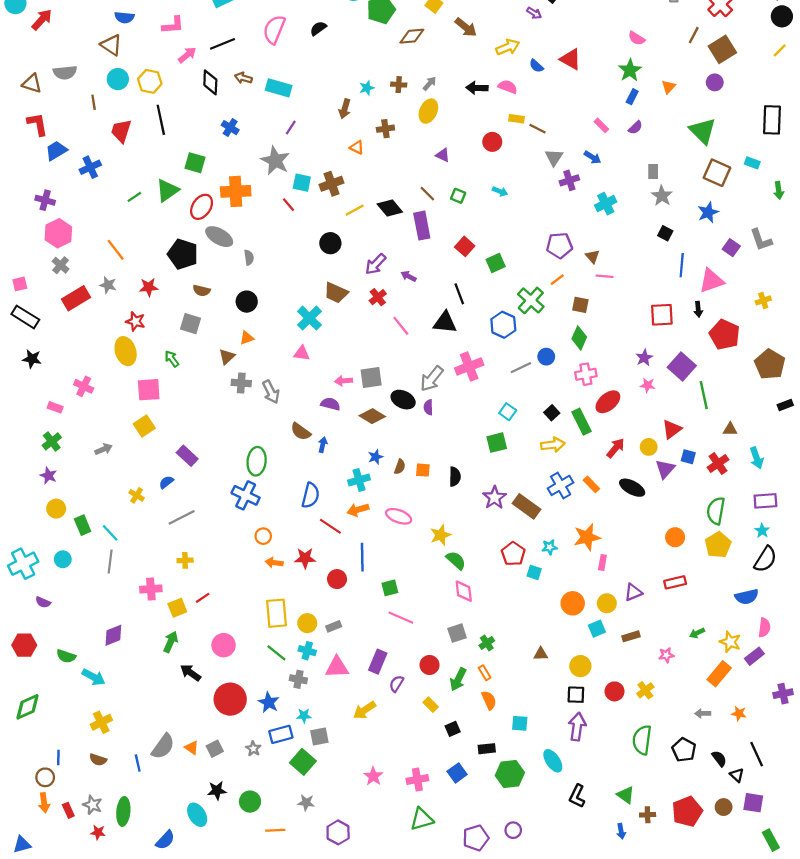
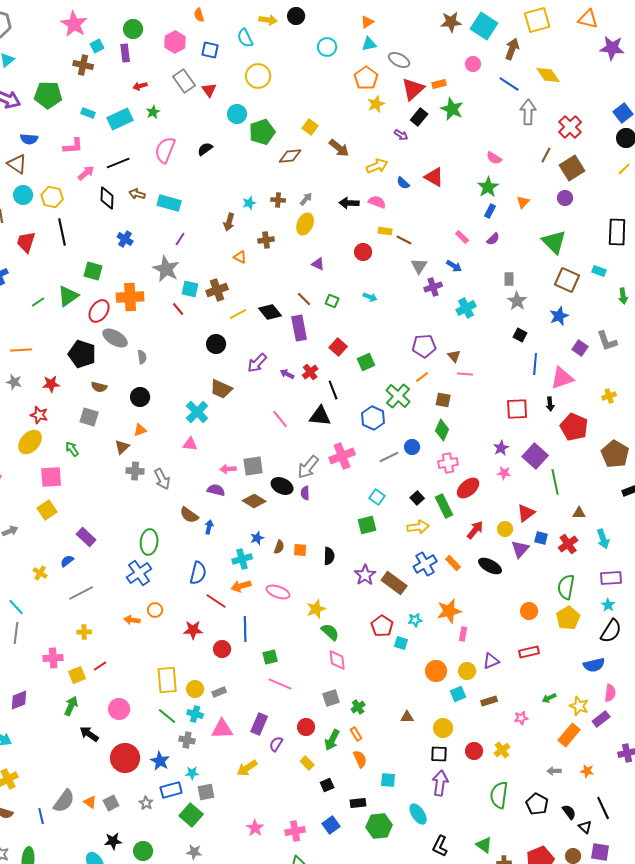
orange line: (116, 250) -> (21, 350), turned -55
red cross: (378, 297) -> (310, 372), moved
yellow ellipse: (126, 351) -> (30, 442), turned 60
blue cross: (246, 495) -> (139, 573), turned 30
orange arrow: (274, 563) -> (132, 620), moved

